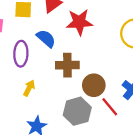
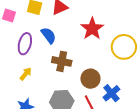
red star: (79, 22) -> (92, 29), moved, turned 30
brown circle: (94, 85) -> (90, 79), moved

